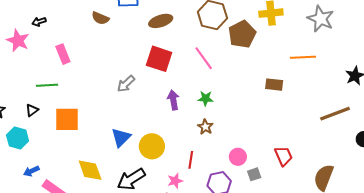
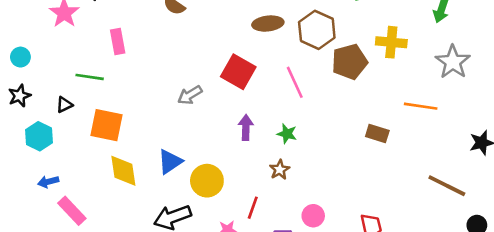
brown ellipse: (161, 21) -> (268, 24), moved
brown line: (335, 114) -> (447, 186), turned 36
yellow diamond: (90, 170) -> (123, 171), moved

